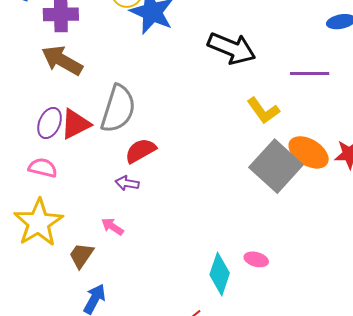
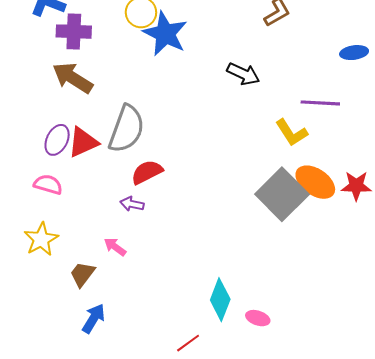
black arrow: (232, 48) -> (243, 74), size x0.7
yellow L-shape: (263, 111) -> (291, 133), moved
yellow star: (39, 223) -> (41, 239), size x0.7
pink ellipse: (256, 259) -> (258, 318), moved

